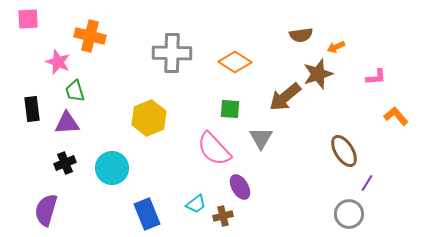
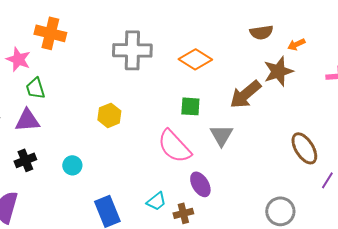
yellow hexagon: (149, 118) -> (109, 115), size x0.7
cyan circle: (112, 168) -> (72, 165), size x0.6
gray circle: (349, 214) -> (280, 211), moved

